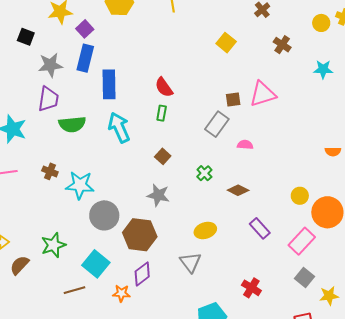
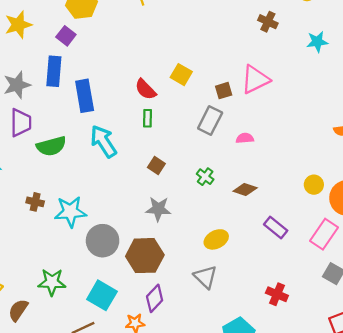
purple square: (85, 29) -> (66, 36), moved
yellow square: (226, 43) -> (181, 75), moved
green star: (53, 245) -> (52, 282), turned 30

